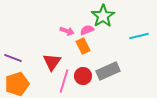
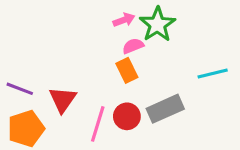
pink arrow: (67, 31) -> (124, 20), moved, turned -40
cyan line: (139, 36) -> (213, 73), moved
red triangle: (52, 62) -> (63, 99), moved

